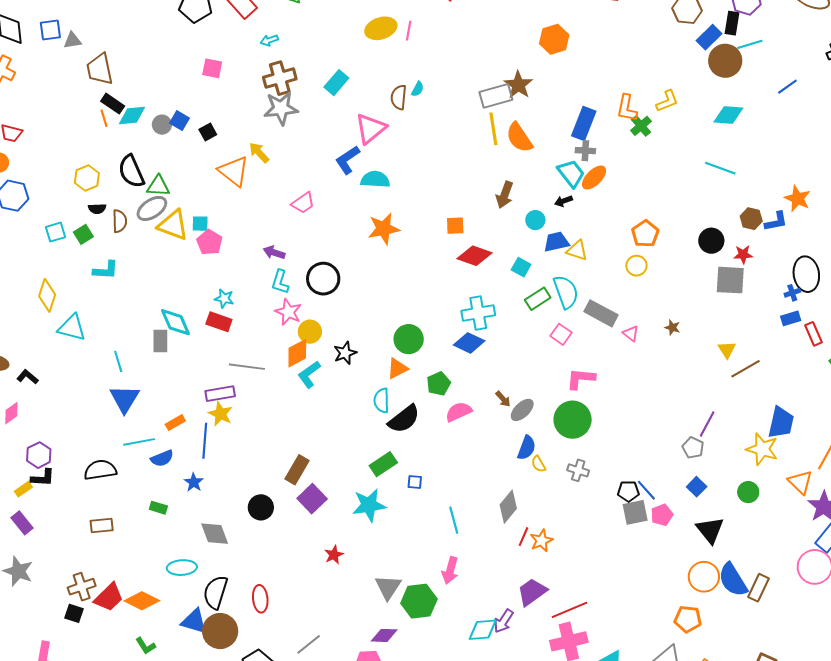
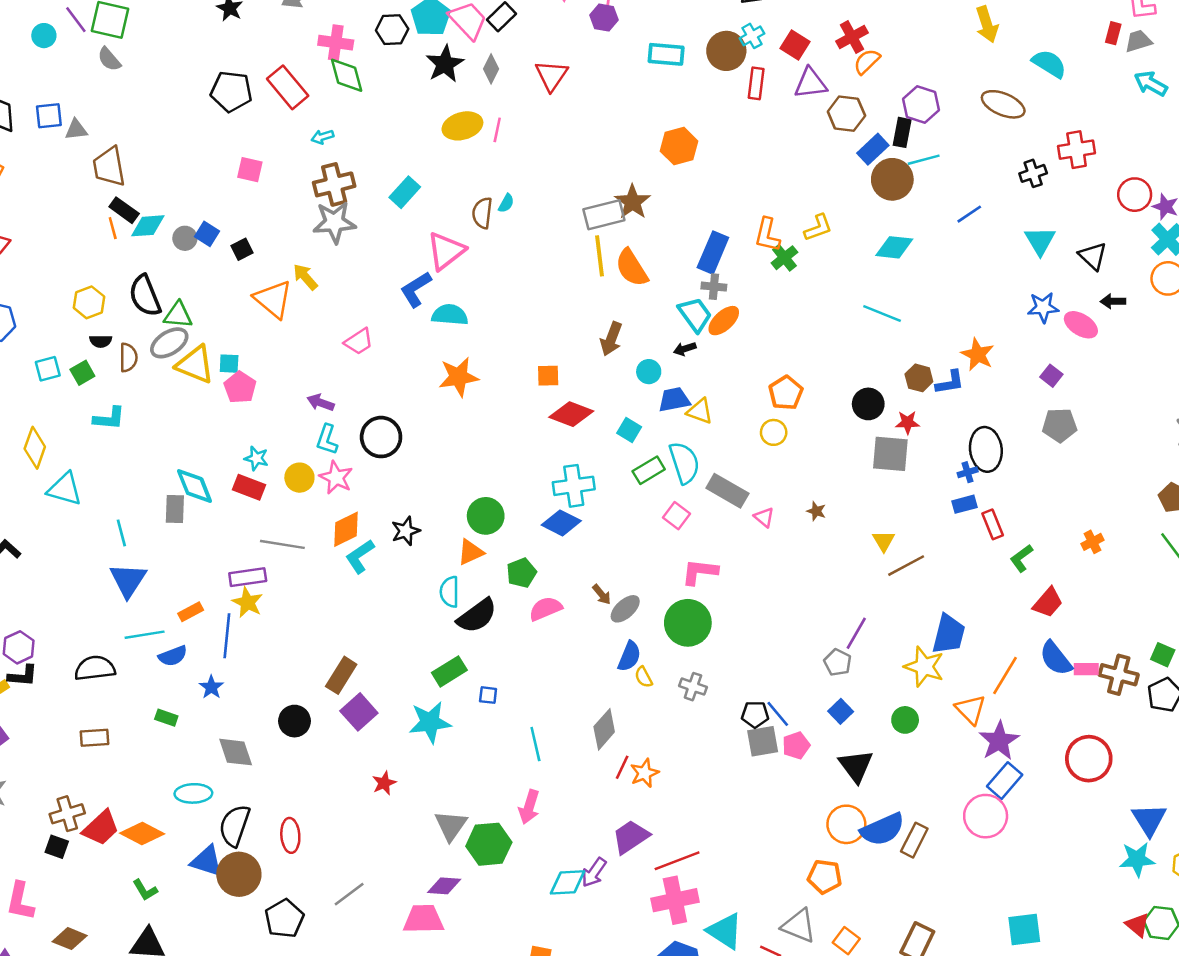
yellow circle: (310, 332) -> (299, 478), moved
blue semicircle: (733, 580) -> (882, 829), turned -84

